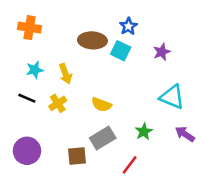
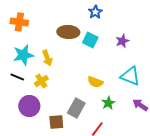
blue star: (128, 26) -> (95, 12), moved
cyan star: (35, 70) -> (23, 55), size x1.5
yellow semicircle: (101, 105) -> (95, 82), moved
gray rectangle: (103, 138) -> (76, 108), turned -30
purple circle: (27, 151) -> (29, 106), moved

